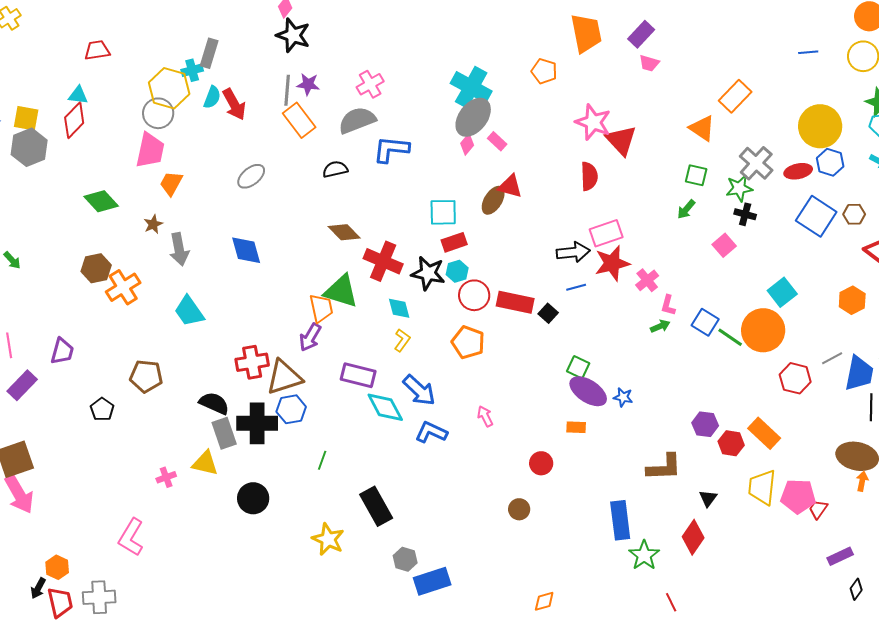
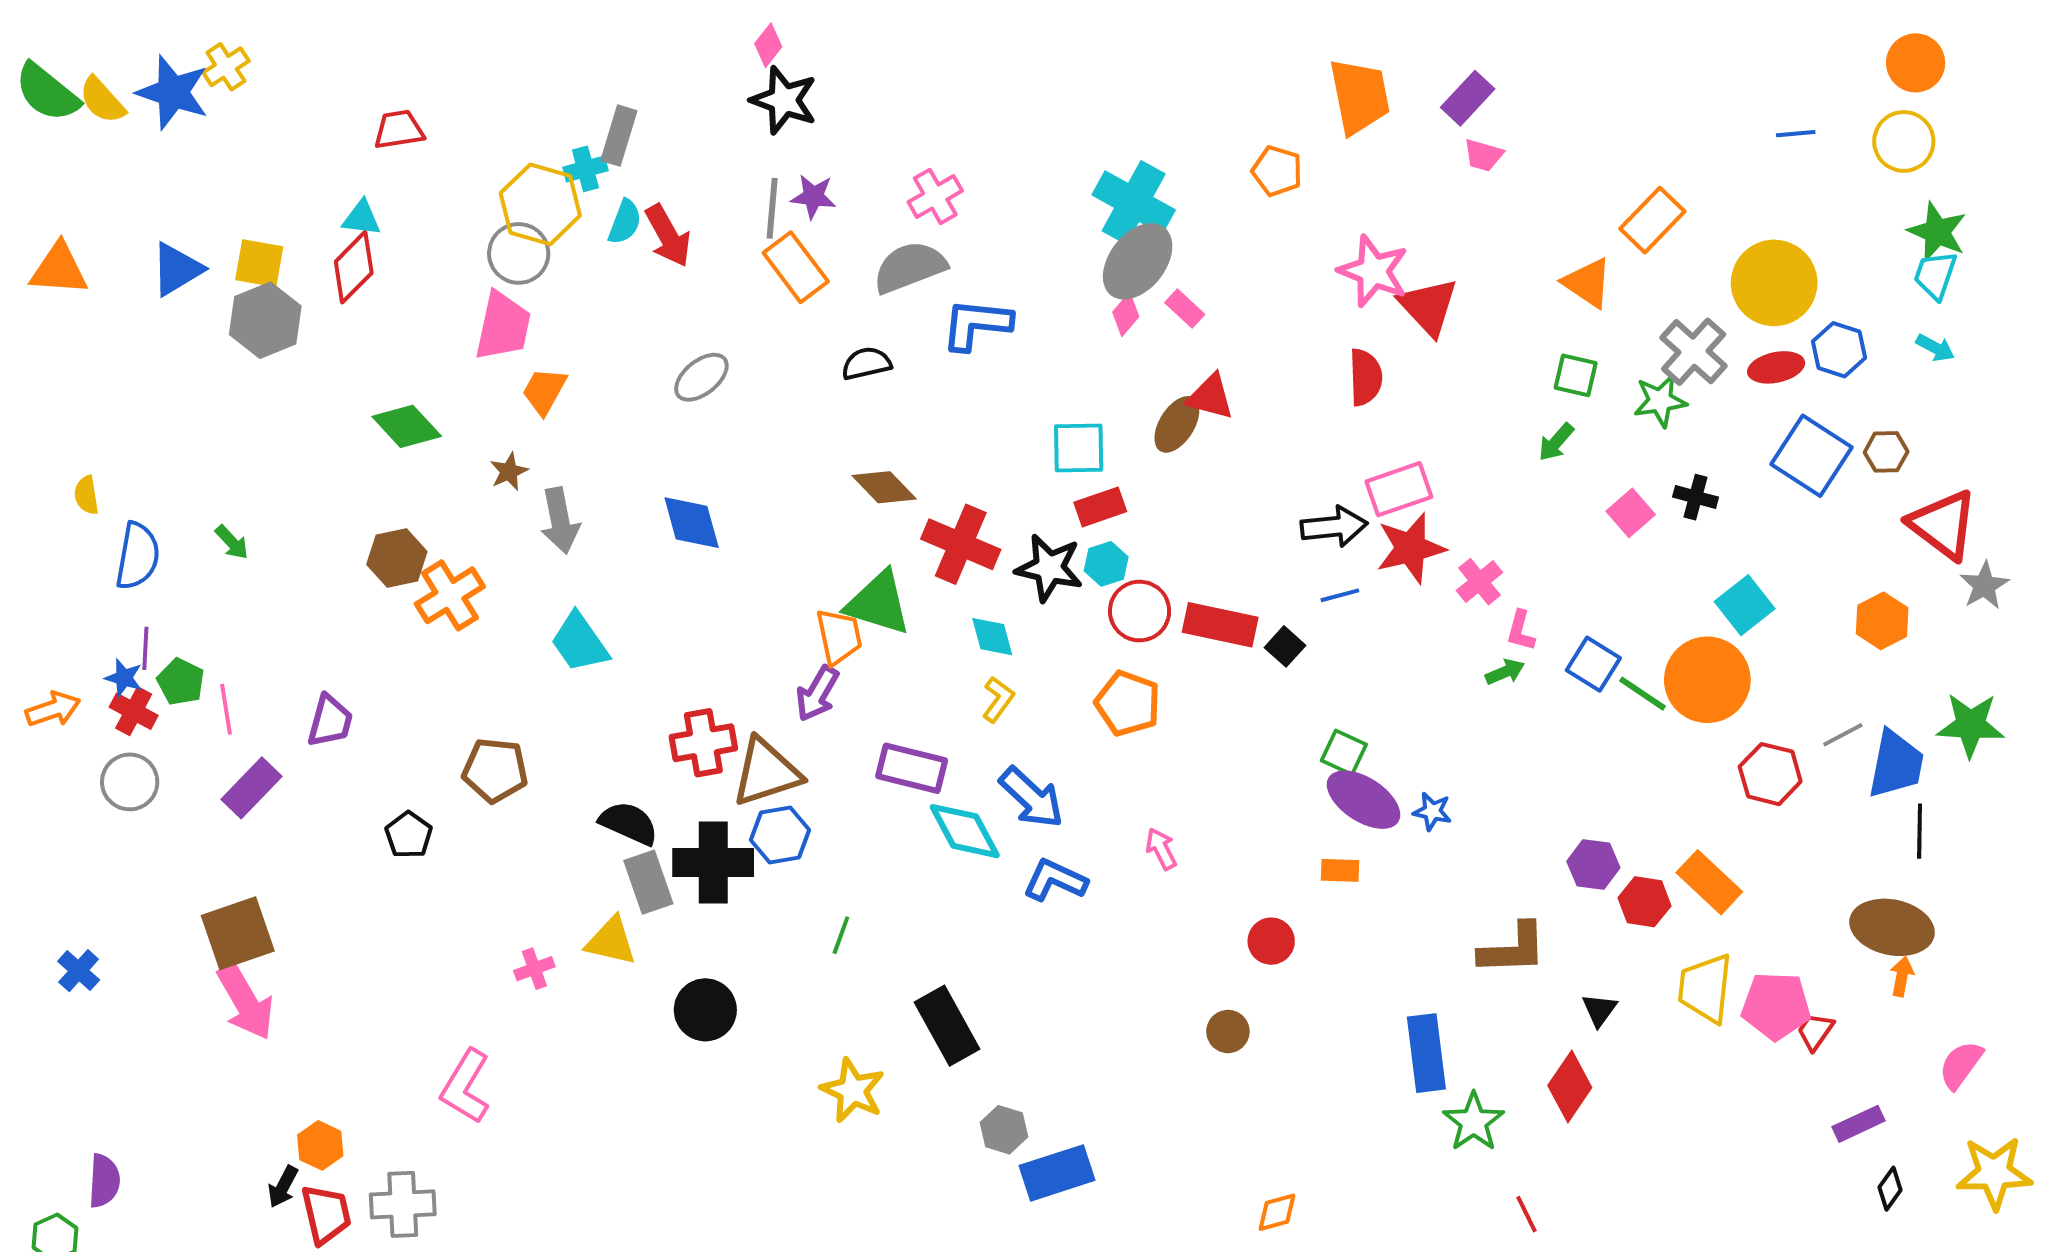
yellow circle: (820, 126) -> (1774, 283), moved
black cross: (745, 214) -> (1696, 497), moved

